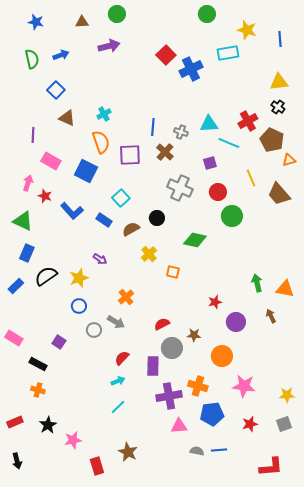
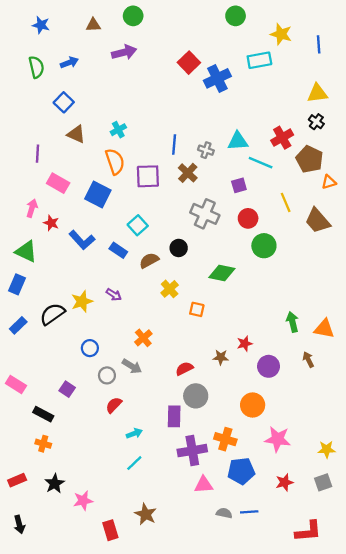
blue rectangle: (27, 253) -> (17, 284), moved
yellow star: (79, 278) -> (82, 301), moved
brown star: (194, 335) -> (221, 357), moved
red semicircle: (122, 358) -> (114, 405), moved

